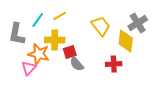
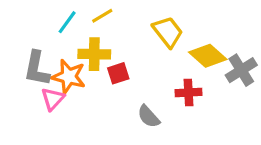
gray cross: (138, 23) -> (241, 70), moved
gray L-shape: (17, 34) -> (37, 69), moved
yellow diamond: (126, 41) -> (208, 56), turned -55
gray semicircle: (77, 64) -> (149, 116), moved

